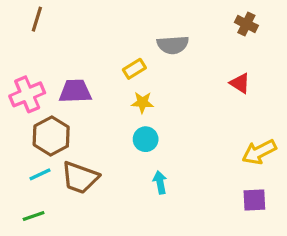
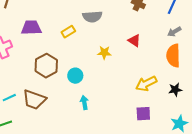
purple trapezoid: (75, 91) -> (31, 28), moved
yellow star: (142, 102) -> (104, 53), moved
brown hexagon: (51, 136) -> (46, 66), moved

